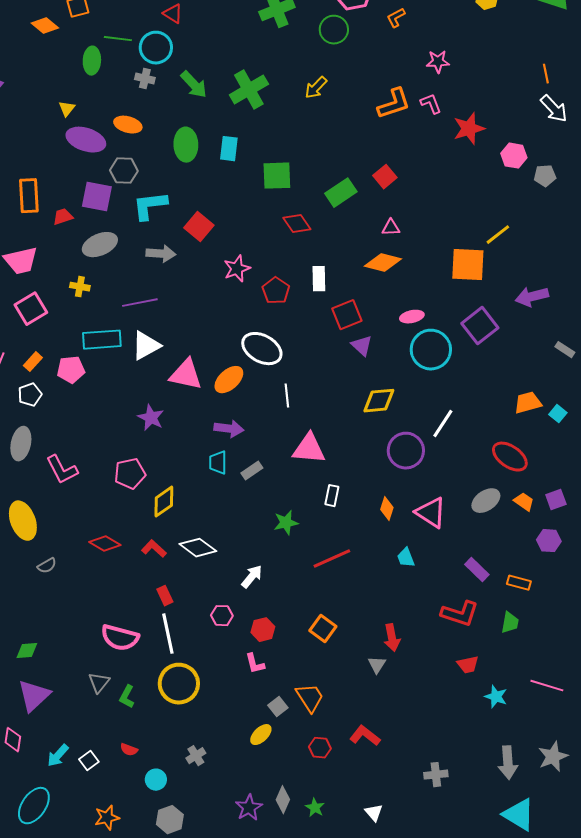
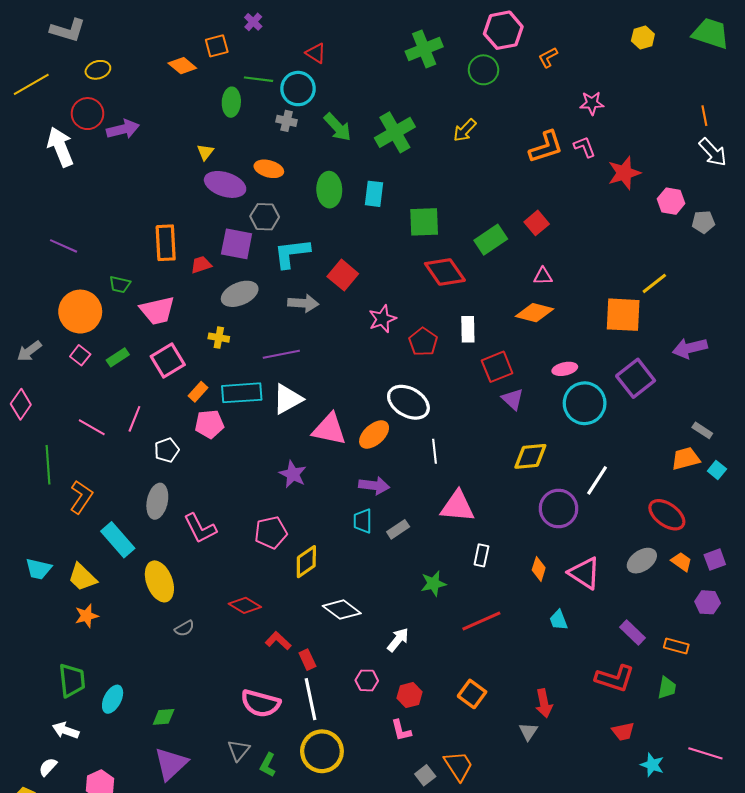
red diamond: (297, 224) -> (445, 272), size x1.4
gray rectangle: (565, 350) -> (702, 430), moved
orange rectangle: (33, 362) -> (198, 392), moved
red L-shape: (154, 549) -> (278, 641), moved

